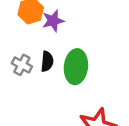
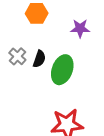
purple star: (53, 21) -> (80, 28), moved

